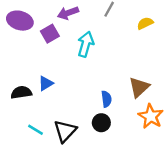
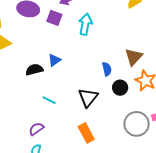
purple square: (50, 34) -> (54, 18), turned -35
black circle: (101, 123) -> (120, 88), moved
black triangle: (65, 131) -> (88, 97), moved

